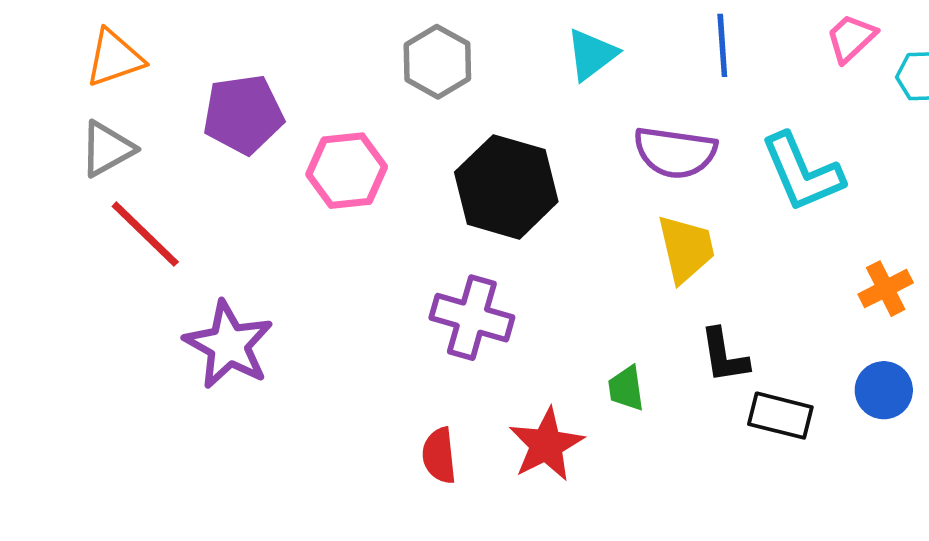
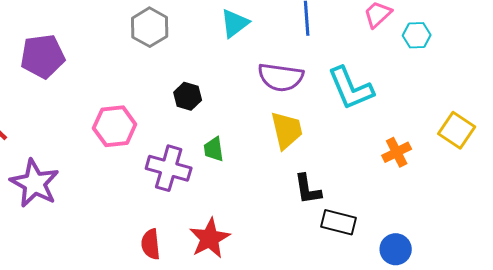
pink hexagon: (347, 171) -> (115, 126), moved
black hexagon: (506, 187) -> (188, 96), size x0.5
green trapezoid: (626, 388) -> (214, 149), moved
blue circle: (884, 390) -> (396, 249), moved

